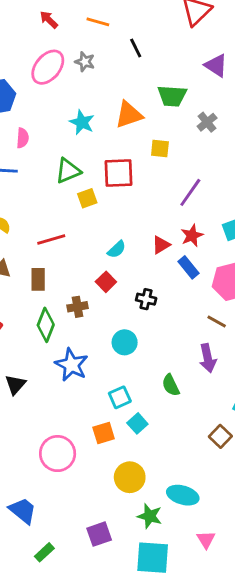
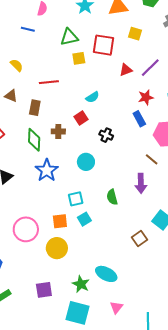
red triangle: (161, 245) -> (126, 70), moved
green diamond: (46, 325) -> (34, 140), turned -30
yellow circle: (130, 477) -> (57, 248), moved

